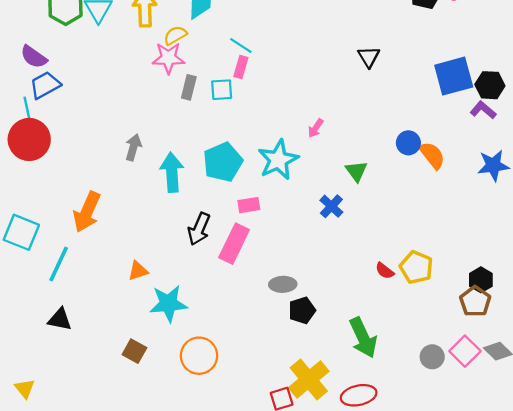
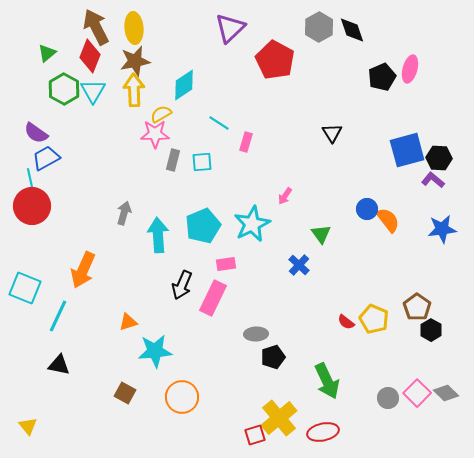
pink rectangle: (241, 67) -> (246, 142), moved
brown pentagon: (475, 301) -> (417, 307), moved

